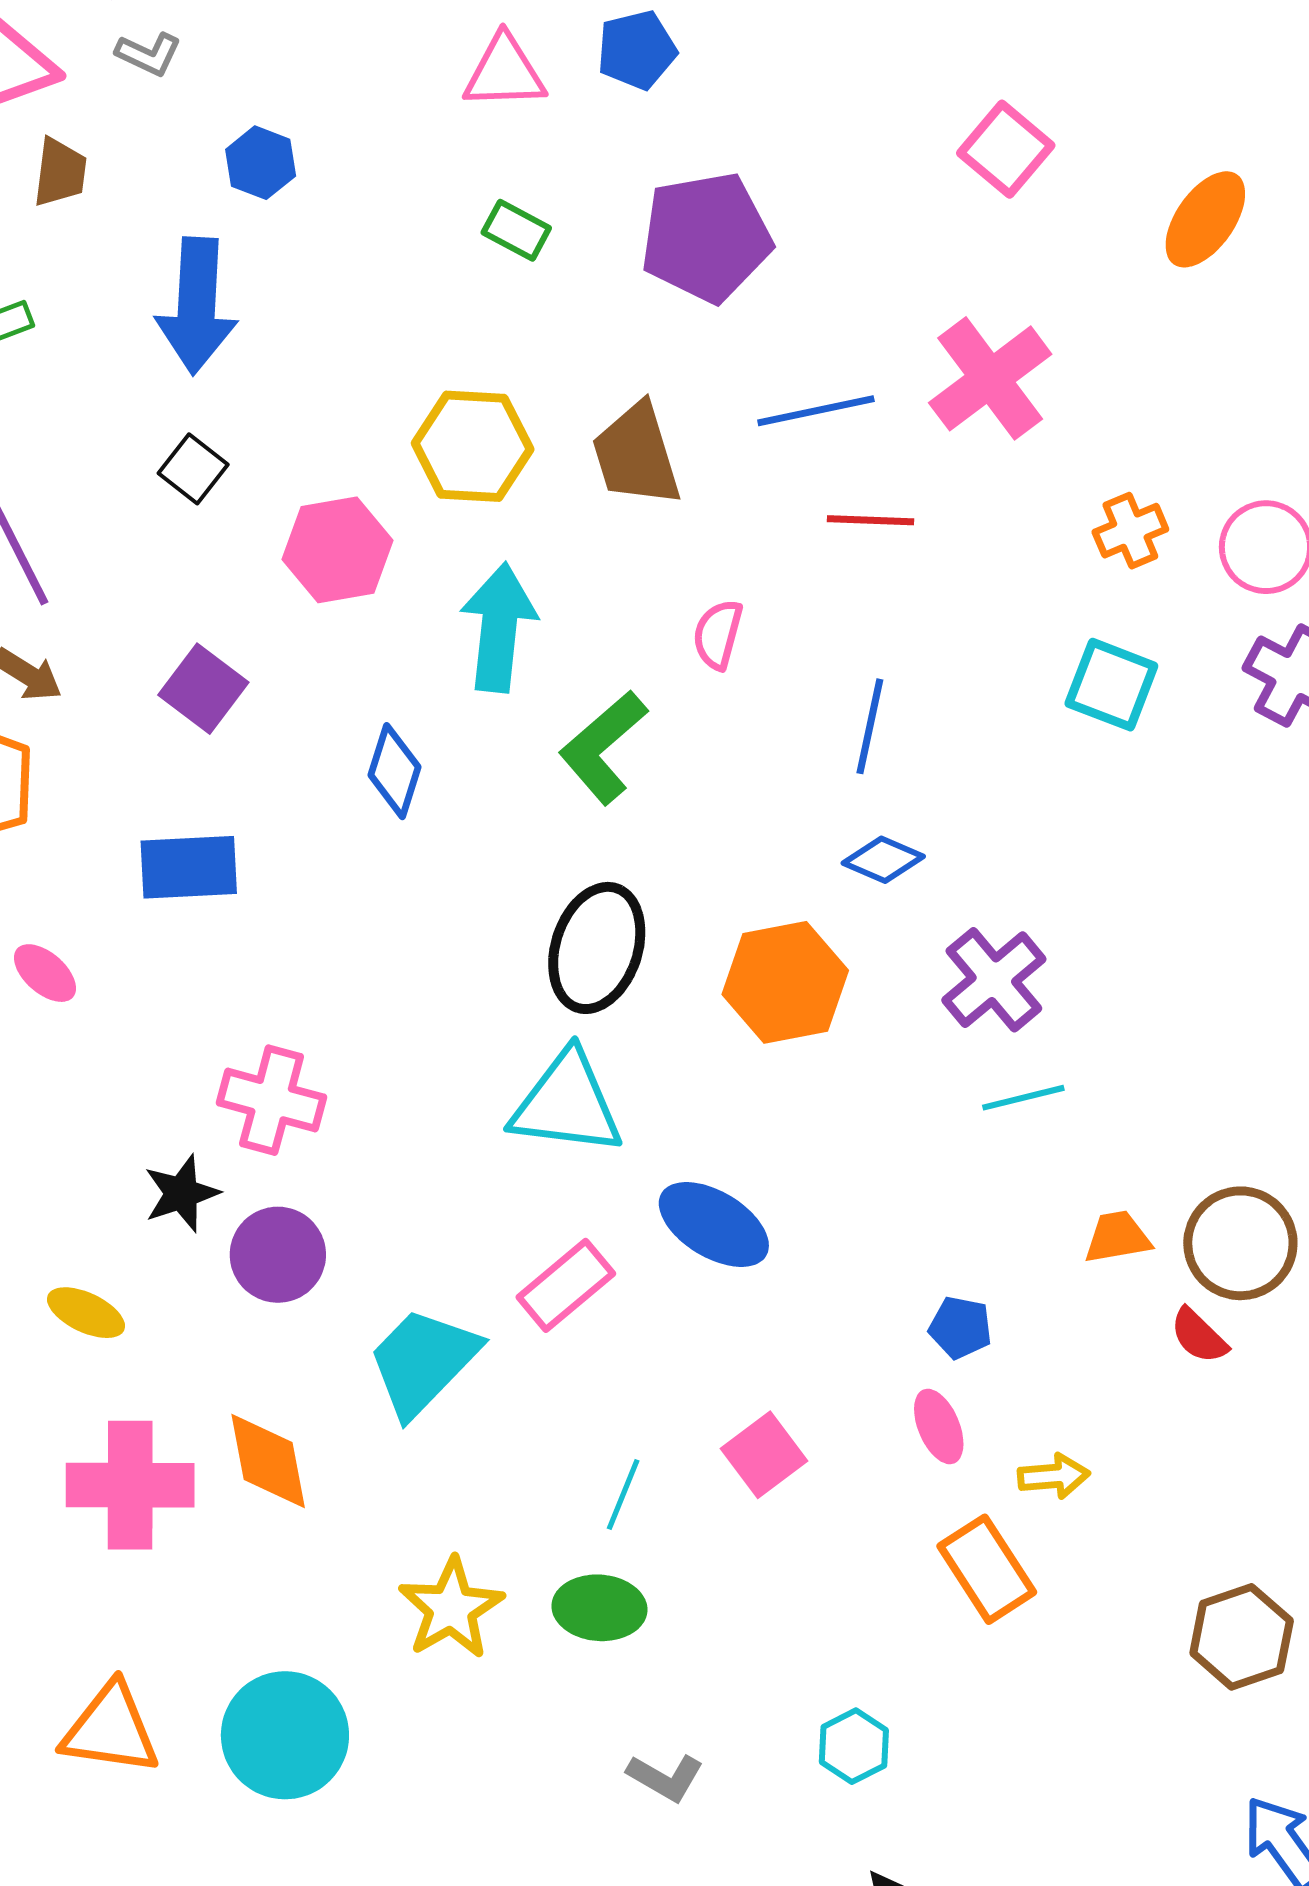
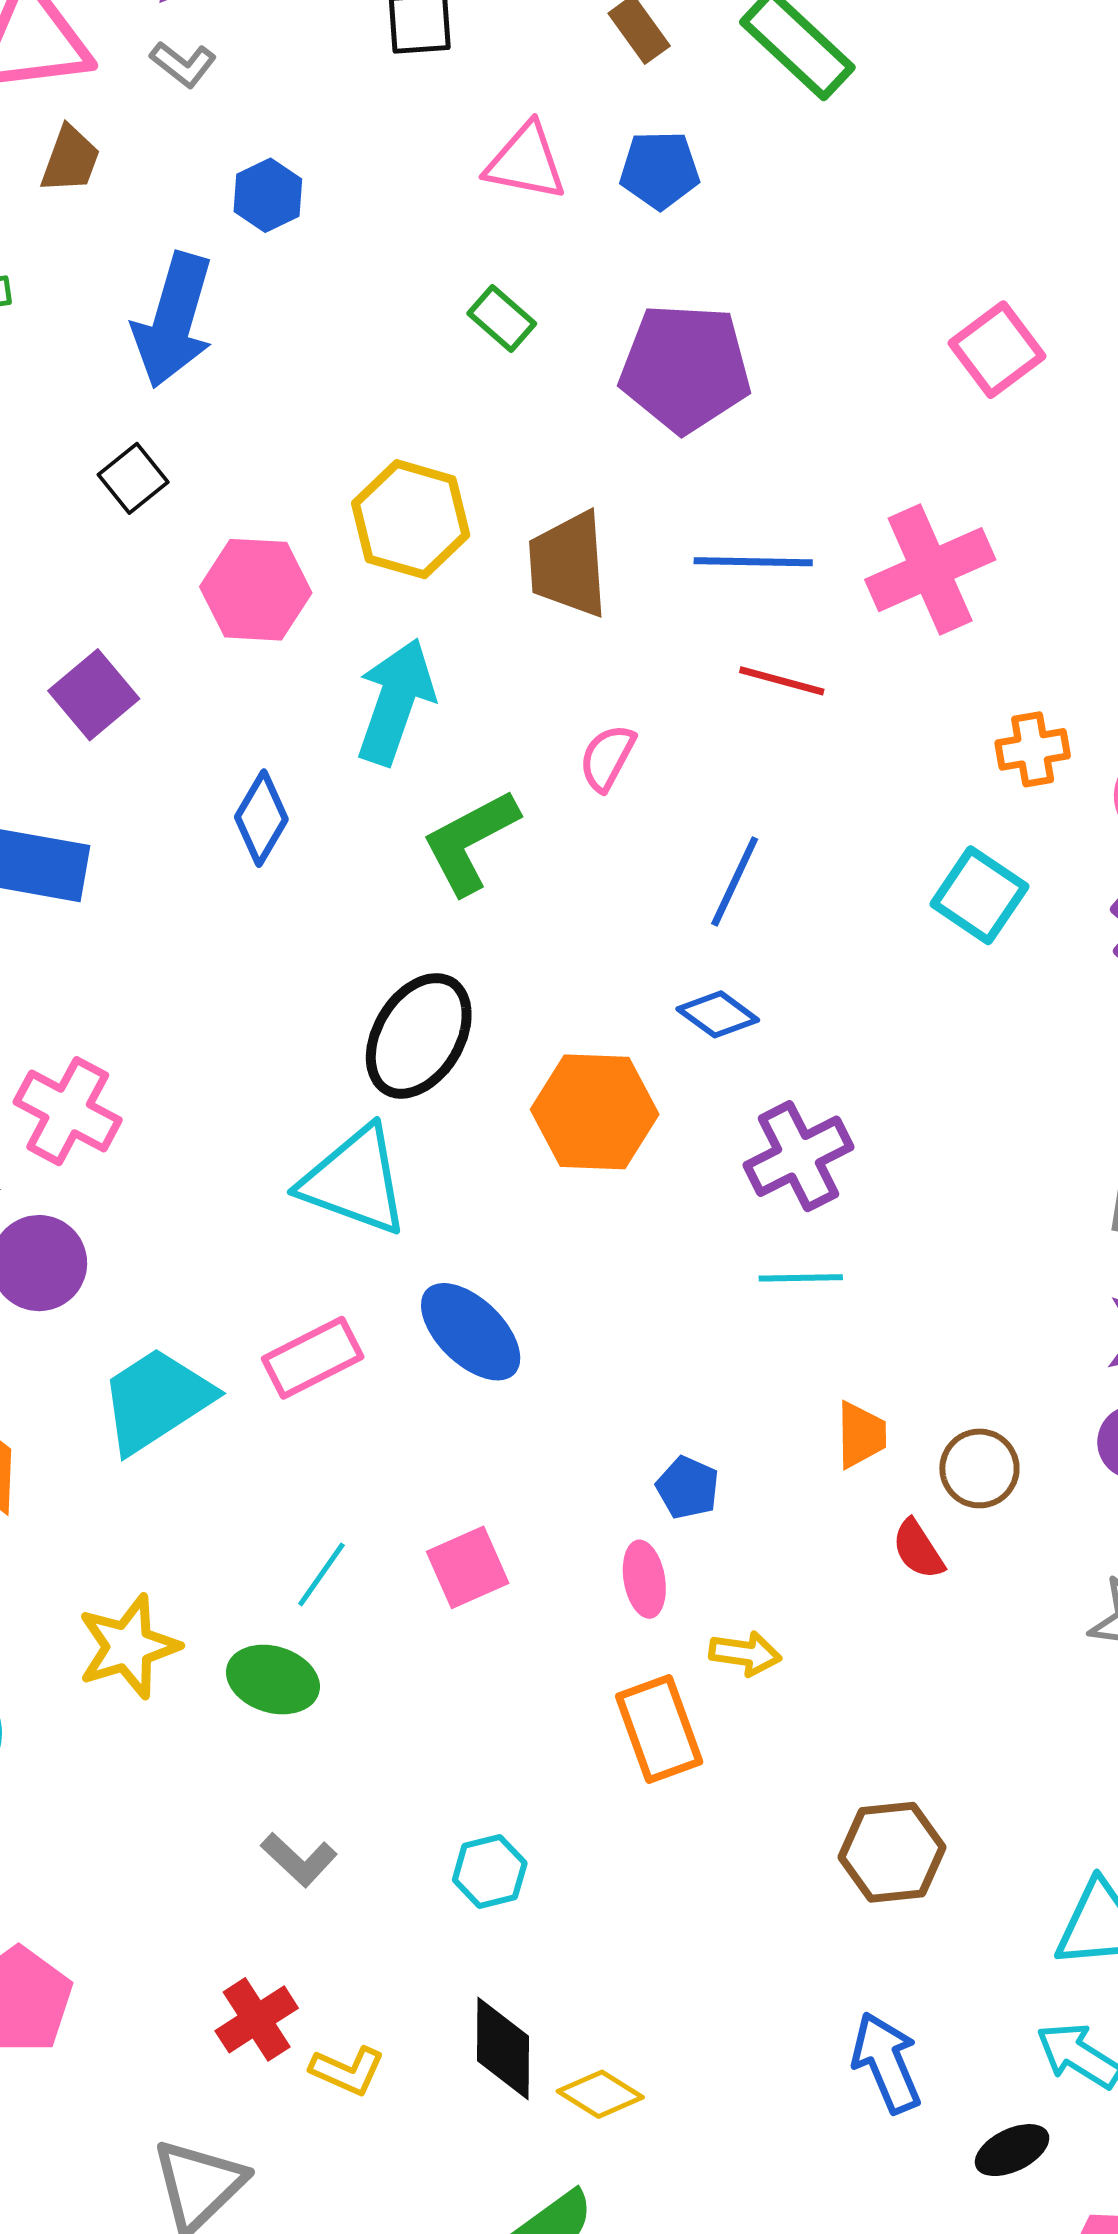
orange trapezoid: (1117, 1237) -> (861, 1435), turned 86
brown circle: (1240, 1243) -> (979, 1468), size x0.7

